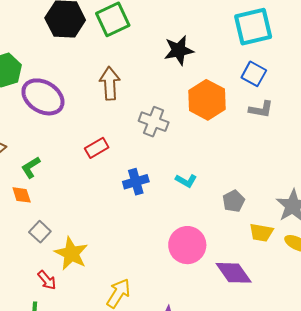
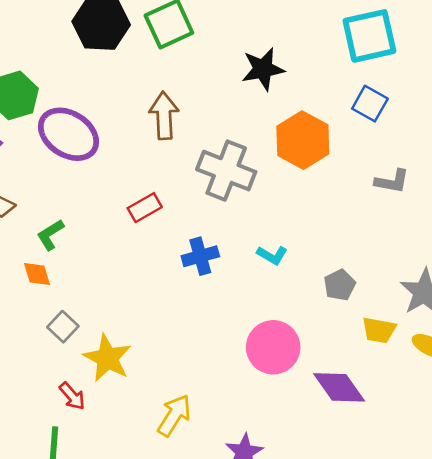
gray L-shape: (261, 109) -> (392, 181), moved
gray cross: (154, 122) -> (226, 171), size x1.4

